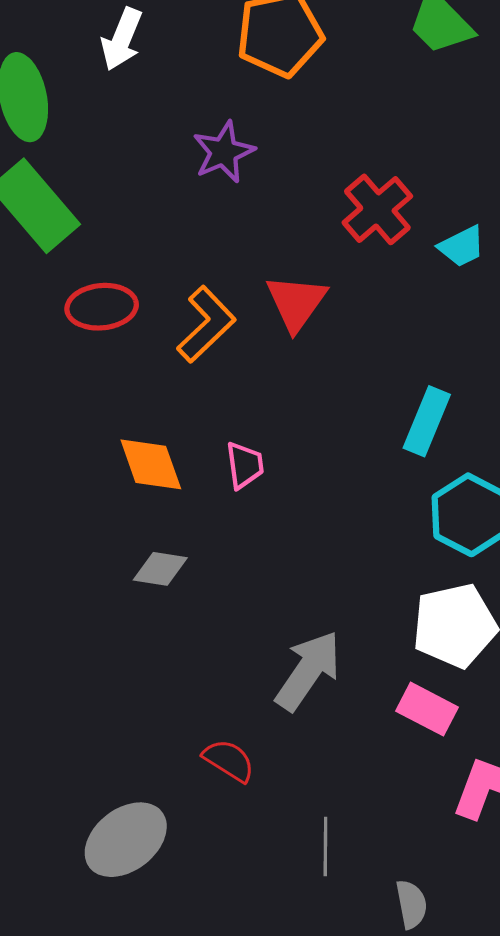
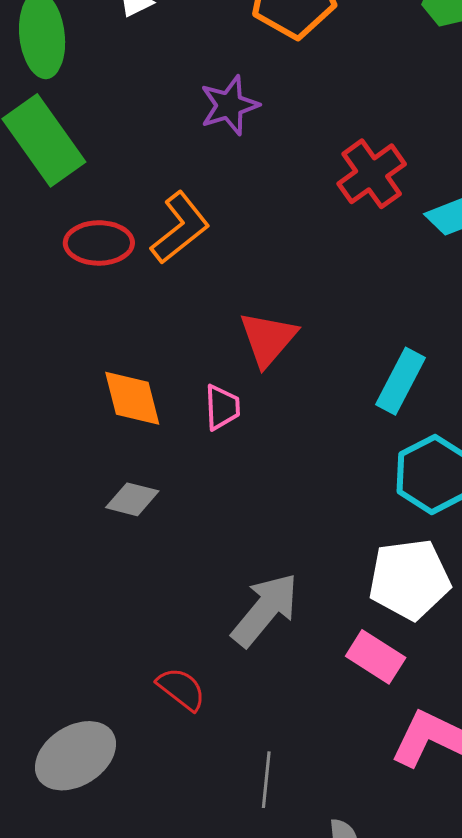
red triangle: (296, 303) -> (268, 339), moved
orange L-shape: (206, 324) -> (180, 228), moved

